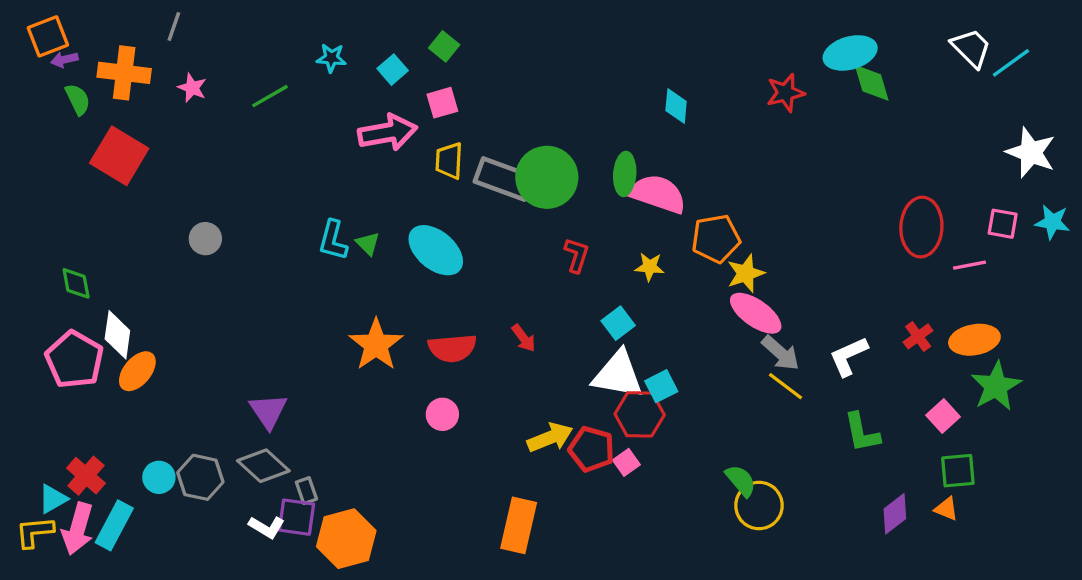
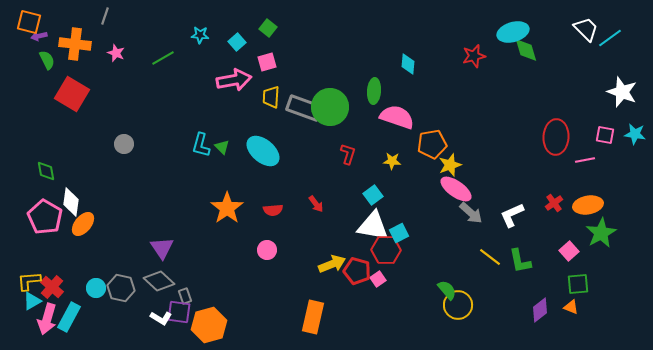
orange square: (48, 36) -> (29, 22), turned 35
green ellipse: (625, 174) -> (374, 91), moved
red semicircle: (452, 348) -> (273, 210), size x0.7
yellow line: (785, 386) -> (490, 257), moved
yellow L-shape: (35, 532) -> (29, 281), moved

